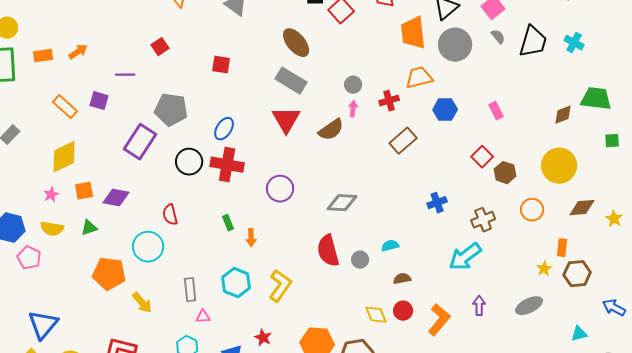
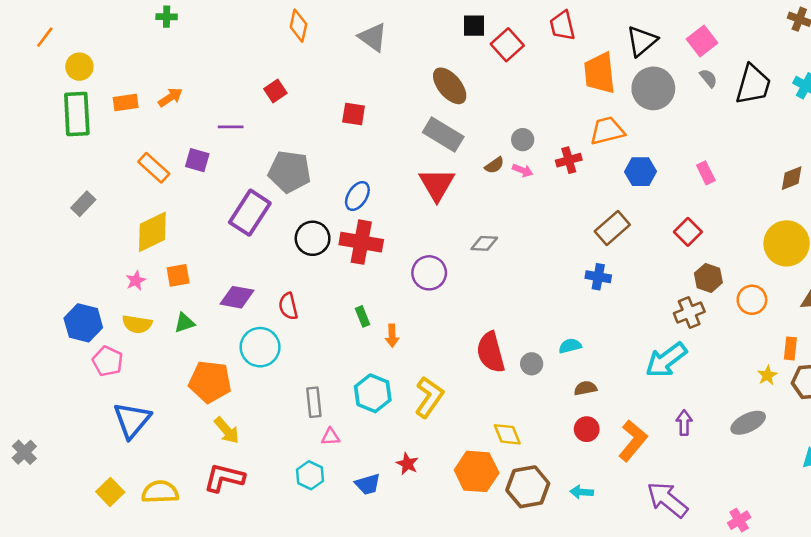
pink arrow: (353, 109) -> (523, 170), turned 105
brown semicircle: (331, 130) -> (494, 165), moved, size x0.6
brown rectangle: (403, 141) -> (612, 228), moved
brown hexagon: (505, 173) -> (708, 278), moved
purple diamond: (116, 198) -> (237, 297), moved
gray diamond: (342, 203) -> (484, 243), moved, size x0.7
blue cross: (437, 203) -> (598, 277), moved, turned 30
yellow arrow: (142, 303) -> (227, 430), moved
yellow diamond: (376, 315) -> (507, 434), moved
blue triangle: (43, 325) -> (132, 420), moved

